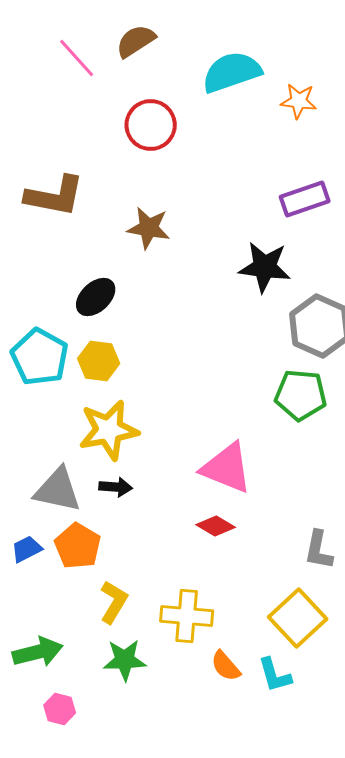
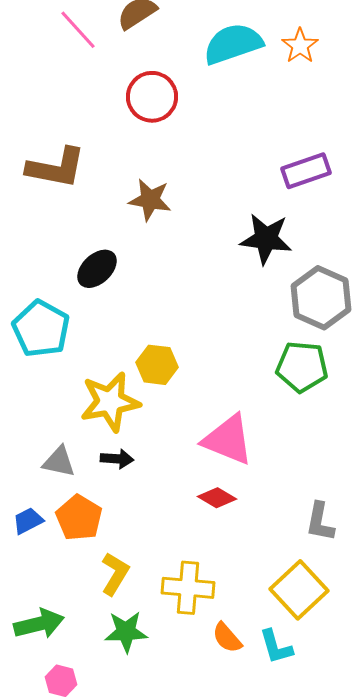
orange star: (299, 101) -> (300, 46), moved, turned 30
yellow hexagon: (99, 361) -> (157, 365), moved
gray triangle: (58, 490) -> (59, 462), size x0.7

